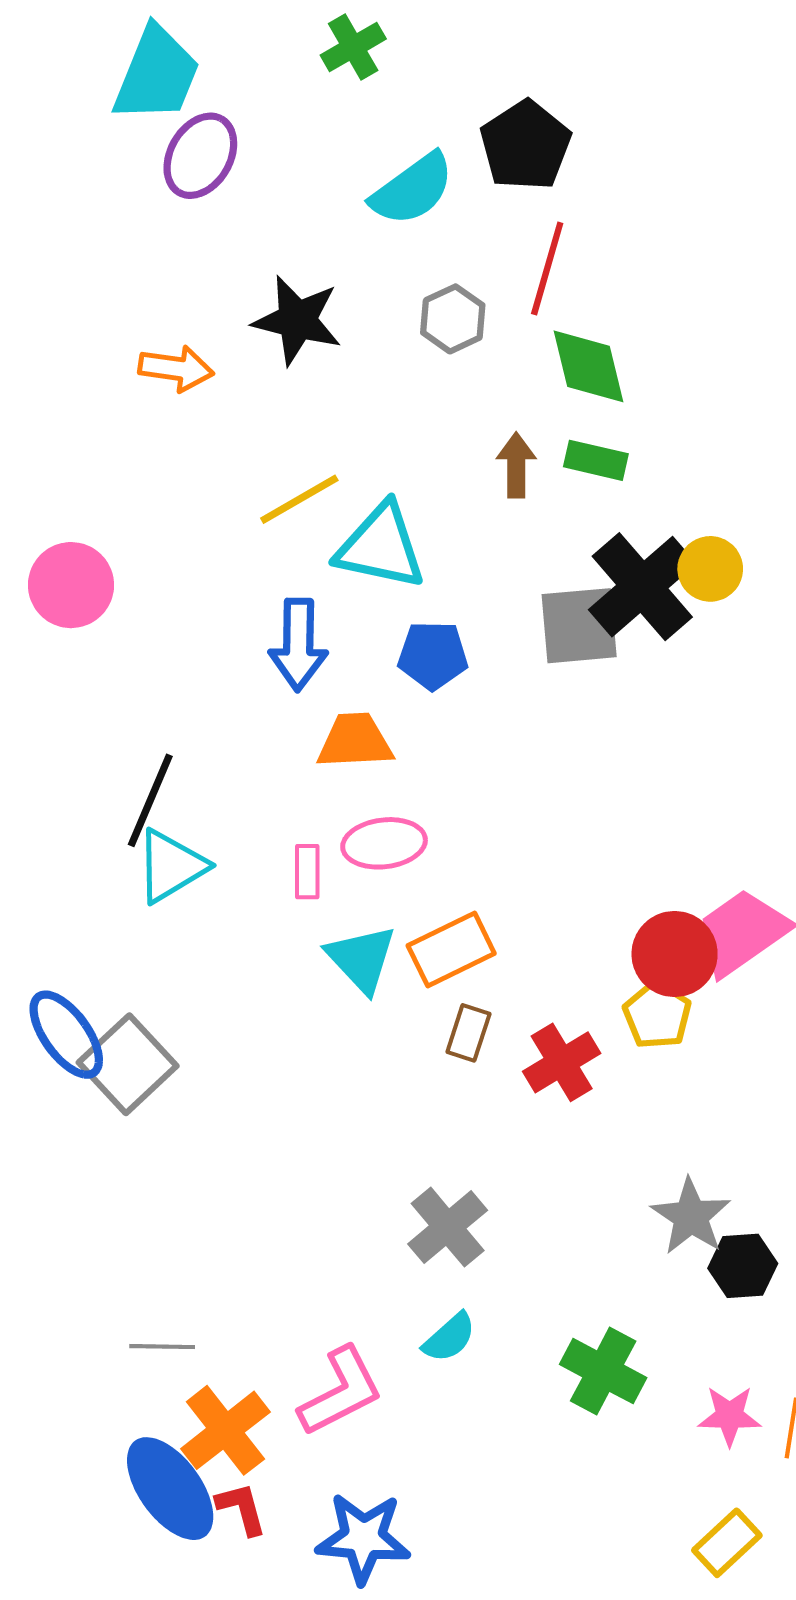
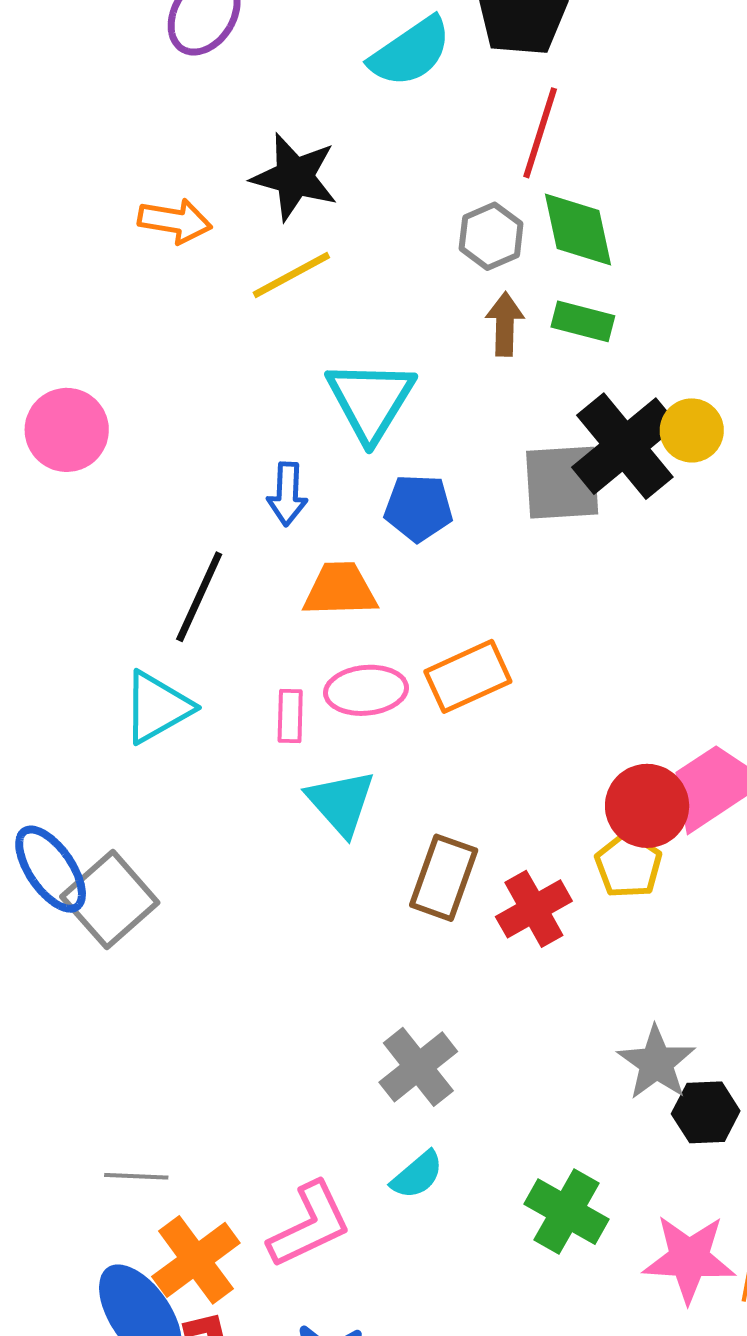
gray hexagon: (453, 319) -> (491, 236), moved
yellow line: (299, 499) -> (291, 275), moved
cyan triangle: (381, 547) -> (370, 400), turned 48
blue arrow: (298, 645) -> (287, 494), size x0.7
black line: (150, 800) -> (199, 597), moved
orange rectangle: (451, 950) -> (468, 676), moved
brown rectangle: (468, 1033) -> (444, 878), size x1.5
pink star: (730, 1416) -> (689, 1259), size x1.5

